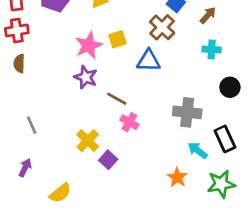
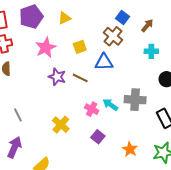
pink star: (89, 45) -> (46, 48), moved
brown line: (117, 99) -> (80, 78), moved
cyan arrow: (198, 150) -> (110, 105), moved
purple square: (108, 160) -> (98, 137), moved
purple arrow: (25, 168) -> (14, 147), size x1.5

